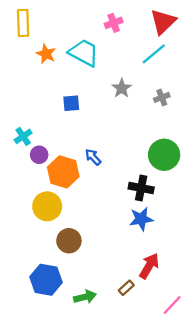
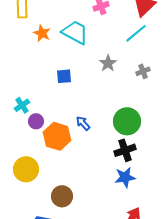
green circle: (164, 155) -> (127, 121), moved
black cross: (141, 188) -> (125, 150), turned -30
yellow circle: (47, 206) -> (26, 169), moved

